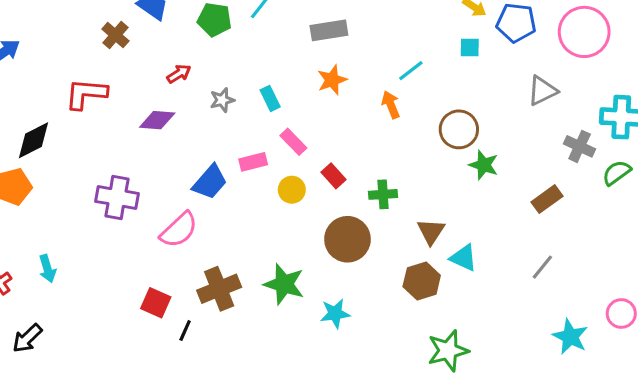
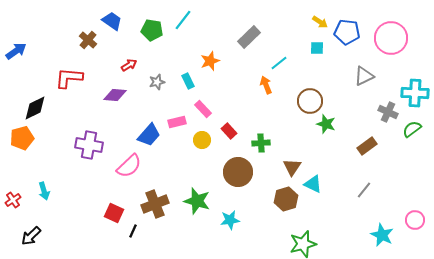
gray rectangle: (329, 30) -> (249, 37), moved, turned -35
orange star: (332, 80) -> (210, 61), moved

